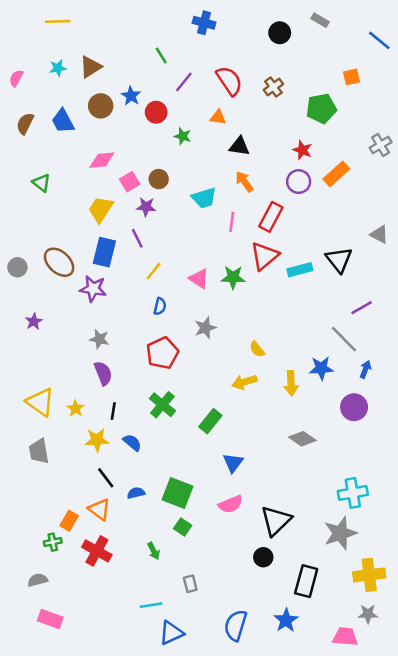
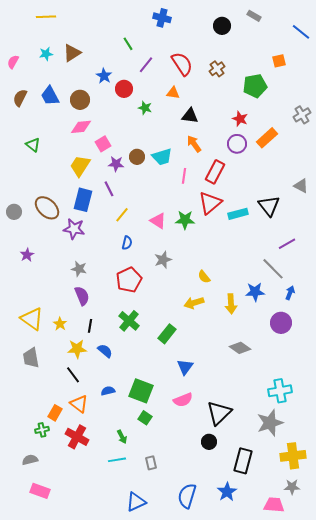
brown circle: (101, 106) -> (80, 100), moved
brown circle: (159, 179) -> (137, 157), moved
black line: (106, 478) -> (73, 375), moved
cyan line: (151, 605) -> (117, 460), moved

